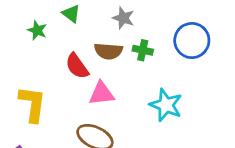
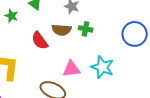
blue circle: (192, 41) -> (135, 34), moved
pink triangle: (102, 94) -> (71, 69), moved

